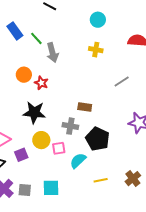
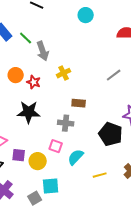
yellow cross: (96, 50) -> (64, 73), moved, turned -32
black pentagon: (98, 139) -> (111, 134), moved
yellow circle: (41, 140) -> (38, 161), moved
pink square: (59, 148) -> (56, 146), turned 32
purple square: (21, 155) -> (19, 155), turned 32
gray square: (25, 190) -> (35, 198), moved, turned -32

